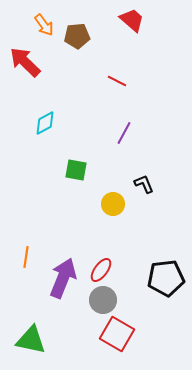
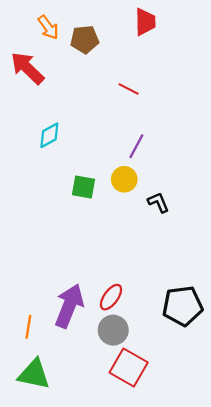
red trapezoid: (132, 20) -> (145, 22), turned 48
yellow circle: (113, 204) -> (124, 179), moved
orange line: (26, 257) -> (28, 327), moved

